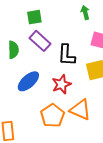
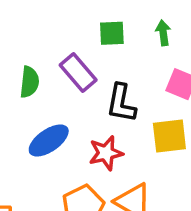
green square: (34, 17) -> (112, 33), moved

